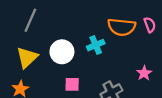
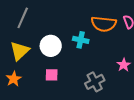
cyan cross: (96, 45) -> (81, 40), turned 35
pink square: (72, 84) -> (52, 75), moved

